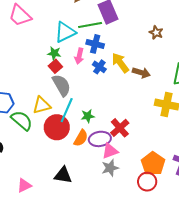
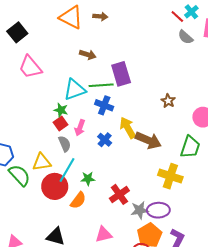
pink arrow: (79, 56) -> (80, 128), moved
blue cross: (99, 67) -> (105, 140), moved
brown arrow: (141, 73) -> (148, 140), size x1.4
gray semicircle: (61, 85) -> (65, 144), size x0.7
purple ellipse: (100, 139) -> (158, 210), moved
pink triangle: (110, 151) -> (104, 234), moved
gray star: (110, 168) -> (140, 210), moved

